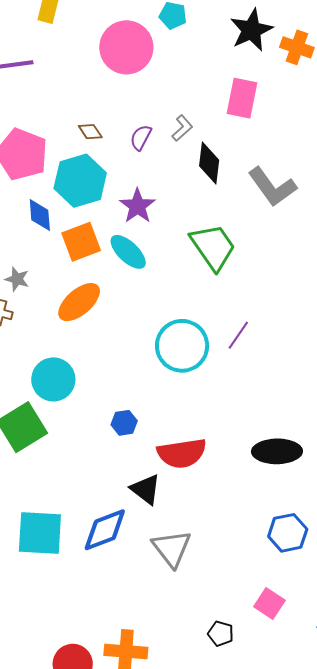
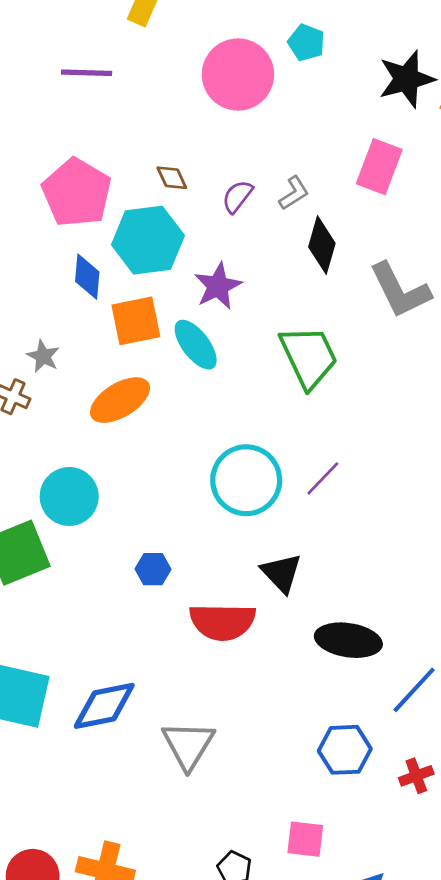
black triangle: (146, 489) -> (281, 573), moved
pink square: (269, 604) -> (305, 839), turned -36

